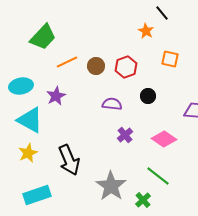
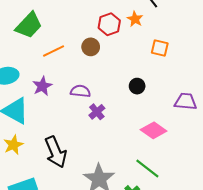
brown circle: (96, 66) -> (91, 47), moved
red hexagon: (126, 67) -> (109, 24), moved
purple semicircle: (112, 104) -> (80, 91), moved
purple cross: (125, 135) -> (97, 112), moved

